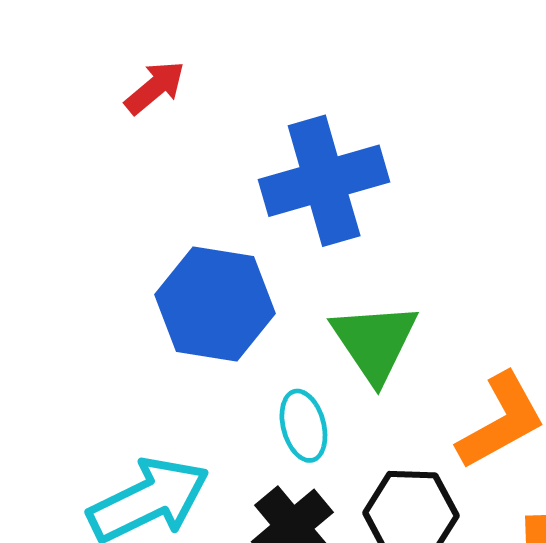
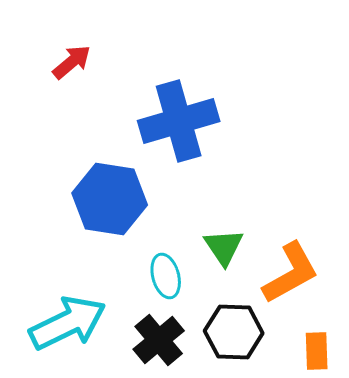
green triangle: (375, 342) -> (224, 247), moved, size x0.7

